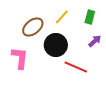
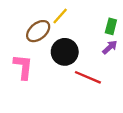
yellow line: (62, 17) -> (60, 16), moved
green rectangle: (90, 17) -> (111, 26), moved

